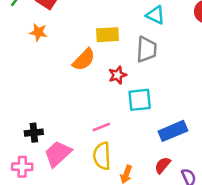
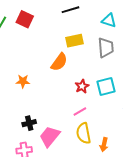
orange star: (38, 32) -> (23, 81), moved
red star: (117, 75) -> (82, 86), moved

